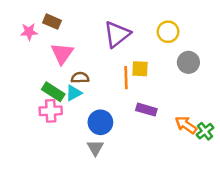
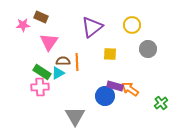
orange line: (126, 78) -> (77, 62), moved
blue circle: (100, 122) -> (105, 96), moved
orange arrow: (186, 125) -> (130, 89), moved
gray triangle: (95, 148) -> (75, 116), size x1.5

